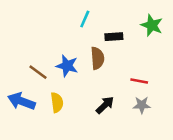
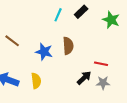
black rectangle: (114, 37) -> (81, 12), moved, turned -40
brown line: (38, 72) -> (12, 41), moved
black arrow: (105, 105) -> (84, 78), moved

